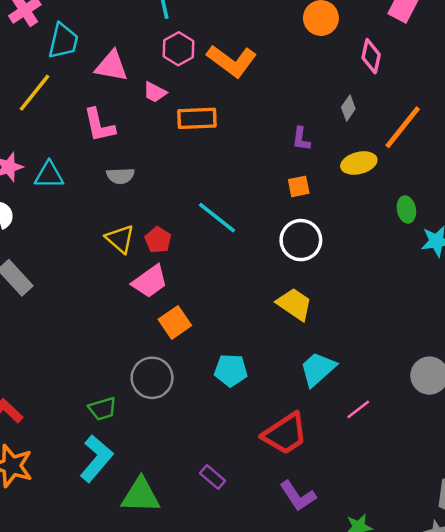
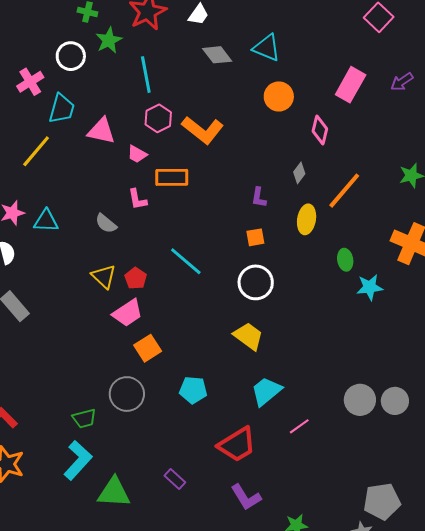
pink L-shape: (99, 125) -> (137, 199), moved, size x0.7
yellow ellipse: (359, 163) -> (307, 219), turned -68
gray semicircle: (120, 176) -> (106, 223), turned 40

